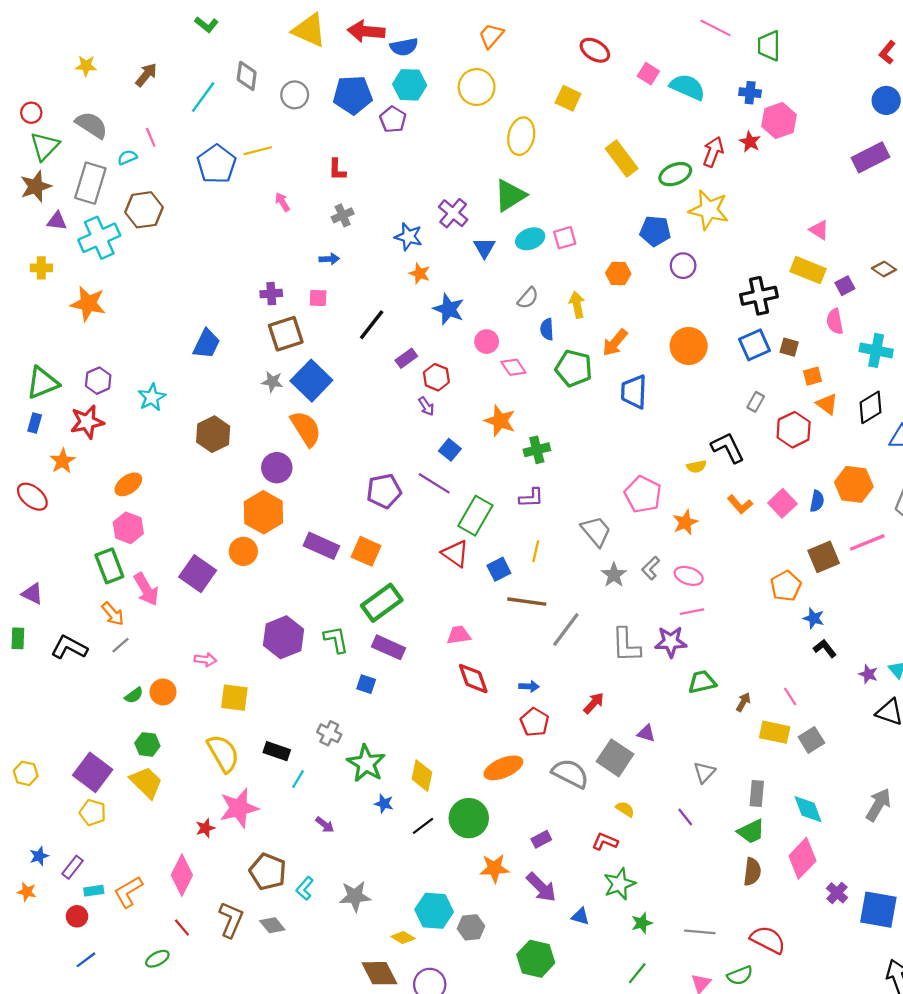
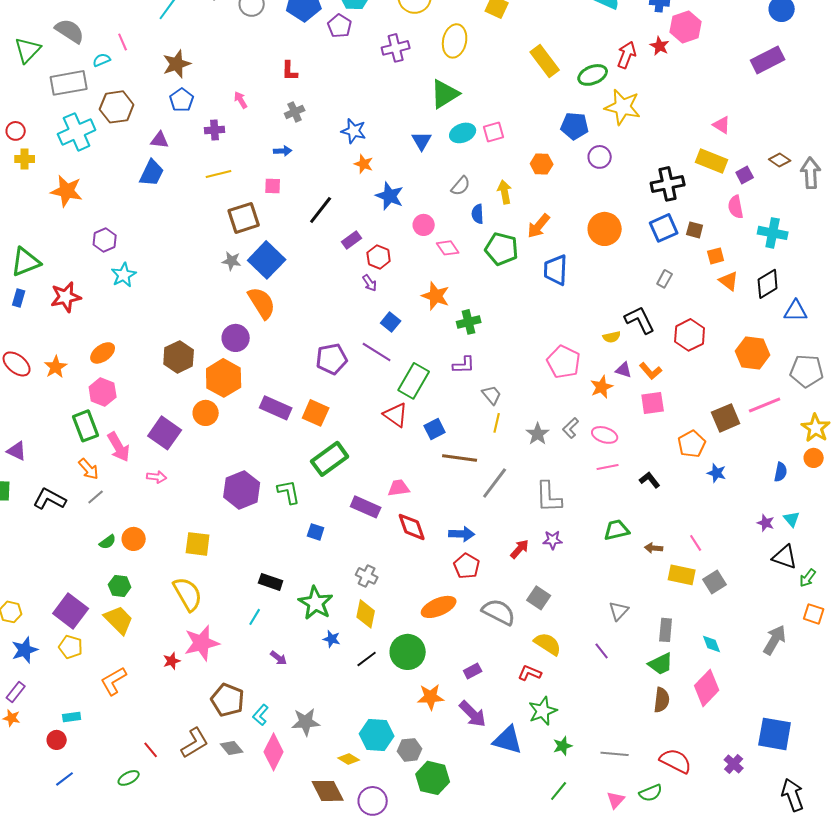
red circle: (31, 113) -> (16, 131), moved
yellow line: (258, 151) -> (219, 174), moved
blue pentagon: (217, 164) -> (182, 100), moved, size x0.7
gray rectangle: (90, 183) -> (69, 83), turned 63
brown star: (36, 186) -> (177, 64), moved
purple cross: (453, 213) -> (396, 48), moved, turned 36
purple triangle: (57, 221) -> (160, 140), moved
purple cross: (271, 294) -> (215, 130), moved
blue trapezoid: (206, 344) -> (152, 173), moved
purple hexagon: (98, 381) -> (105, 240), moved
red hexagon: (794, 430) -> (690, 335), moved
brown hexagon: (213, 434) -> (179, 357), moved
orange star: (63, 461) -> (56, 367), moved
blue semicircle: (817, 501) -> (781, 472), moved
pink square: (782, 503) -> (653, 403), moved, turned 35
gray trapezoid: (596, 531) -> (492, 395), moved, size x0.7
yellow line: (536, 551) -> (497, 423), moved
purple star: (671, 642) -> (553, 540), moved, size x0.7
purple rectangle: (388, 647) -> (366, 507), moved
black L-shape: (825, 648) -> (650, 480), moved
pink arrow: (205, 660) -> (157, 477), moved
blue arrow: (529, 686) -> (462, 534), size x1.4
brown arrow: (743, 702) -> (654, 548), turned -114
gray cross: (329, 733) -> (367, 576), moved
purple triangle: (646, 733) -> (624, 370), moved
black rectangle: (277, 751) -> (271, 582), moved
gray square: (615, 758) -> (539, 598), size x0.7
yellow semicircle: (625, 809) -> (548, 644), size x1.6
cyan diamond: (808, 809) -> (712, 644), size x0.7
blue star: (39, 856) -> (25, 650), moved, size x1.5
purple rectangle: (73, 867) -> (16, 692), moved
pink diamond: (182, 875) -> (274, 752), moved
orange L-shape: (128, 892) -> (114, 681), moved
purple cross: (837, 893) -> (734, 764), moved
blue triangle: (580, 916) -> (508, 740), size x1.8
brown L-shape: (231, 920) -> (195, 743), turned 36
green hexagon: (536, 959) -> (433, 778), moved

